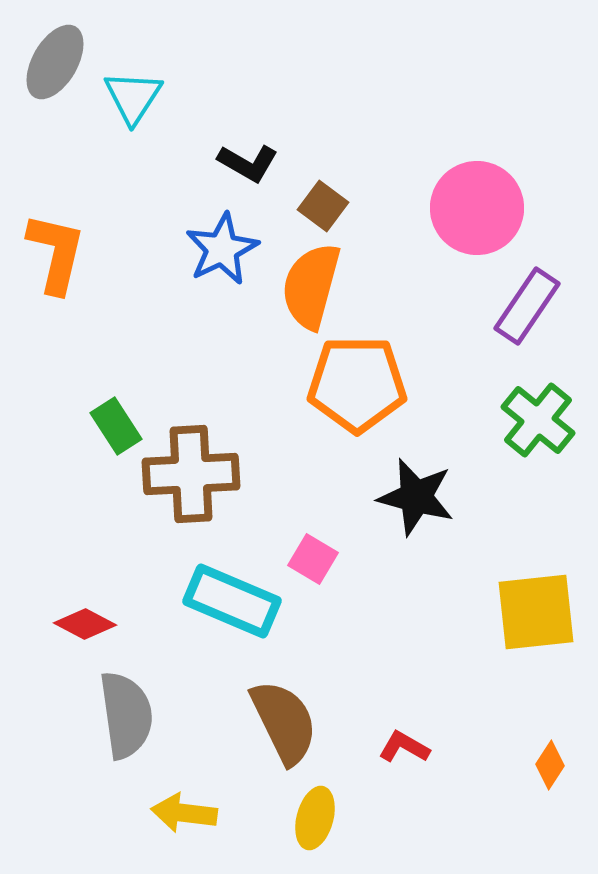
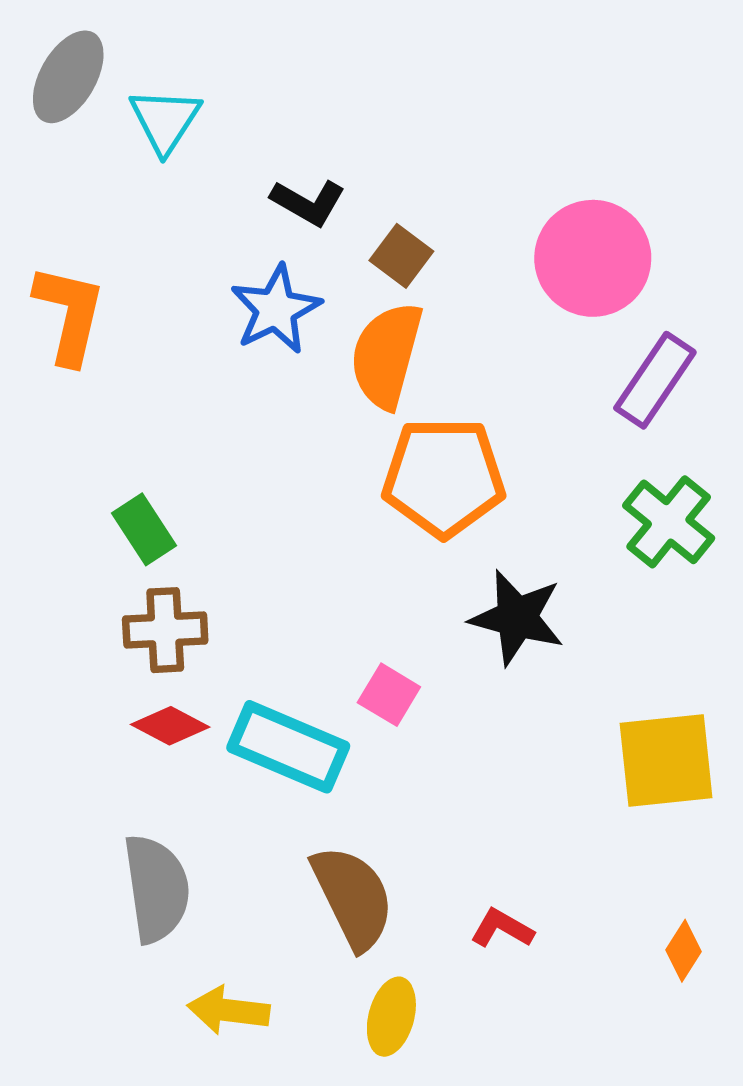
brown cross: (191, 474) -> (165, 630), moved, size x0.7
red diamond: (85, 624) -> (170, 726), moved

